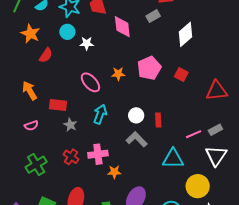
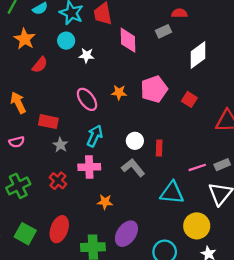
pink cross: (98, 154) -> (89, 167), moved

